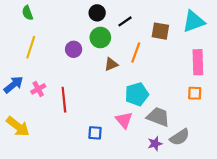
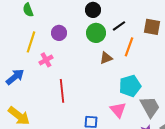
black line: (125, 21) -> (119, 26), moved
purple circle: (74, 49) -> (59, 33), moved
pink cross: (38, 89) -> (46, 60), moved
gray trapezoid: (158, 117) -> (150, 107), turned 40

